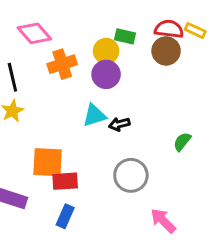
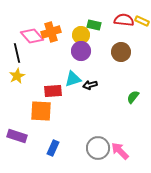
pink diamond: (34, 33) -> (32, 36), moved
brown circle: (166, 51) -> (121, 52), moved
orange cross: (62, 64) -> (51, 32), moved
gray circle: (131, 175) -> (98, 148), moved
red rectangle: (65, 181) -> (53, 91), moved

